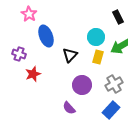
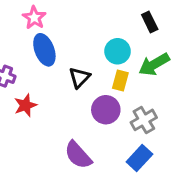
pink star: (29, 14) -> (34, 18), moved
purple circle: (82, 85) -> (106, 110), moved
purple semicircle: (69, 108) -> (78, 155), size x1.5

